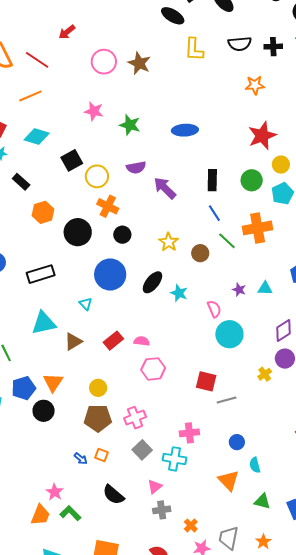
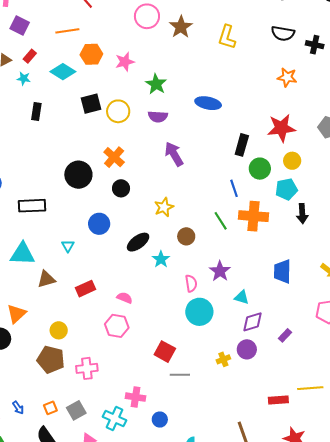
yellow L-shape: (194, 49) -> (227, 37), moved
pink star: (94, 111) -> (125, 62), turned 30
purple semicircle: (136, 167) -> (158, 117), moved
yellow circle: (97, 176) -> (118, 111), moved
black rectangle: (212, 180) -> (242, 145), moved
black rectangle: (21, 182) -> (36, 111), turned 42
orange hexagon: (43, 212) -> (91, 54), moved
blue line: (214, 213) -> (234, 188), moved
brown circle: (200, 253) -> (186, 236), moved
blue circle: (110, 274) -> (99, 224), size x0.7
cyan triangle: (265, 288) -> (242, 297), moved
purple star: (239, 290) -> (220, 271), size x1.5
pink semicircle: (142, 341) -> (125, 298), moved
blue circle: (237, 442) -> (160, 420), moved
gray square: (142, 450) -> (76, 410), moved
orange square: (101, 455) -> (50, 408), moved, turned 32
blue arrow: (81, 459) -> (18, 408), moved

